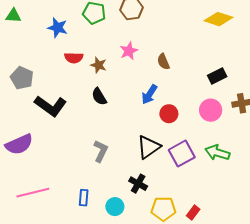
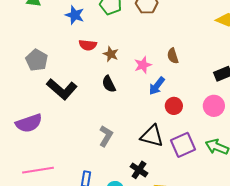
pink star: (129, 51) -> (143, 65), moved
black triangle: (149, 147) -> (152, 136), turned 45

